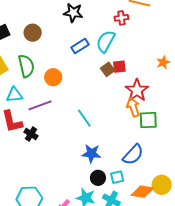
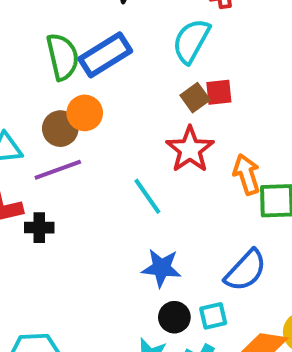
brown circle: (33, 33) -> (60, 129), moved
blue rectangle: (80, 46) -> (105, 55), moved, size x1.4
green semicircle: (26, 66) -> (63, 57), moved
red star: (137, 90) -> (190, 149), moved
black cross: (31, 134) -> (39, 228), turned -32

